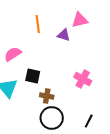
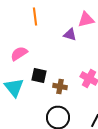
orange line: (38, 24) -> (35, 16), moved
brown cross: (47, 96) -> (60, 86), moved

